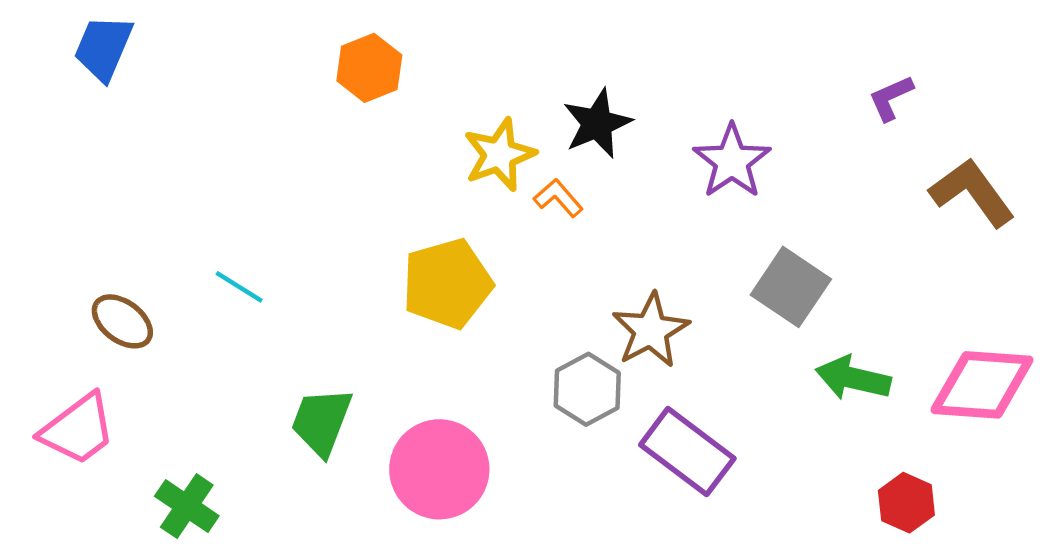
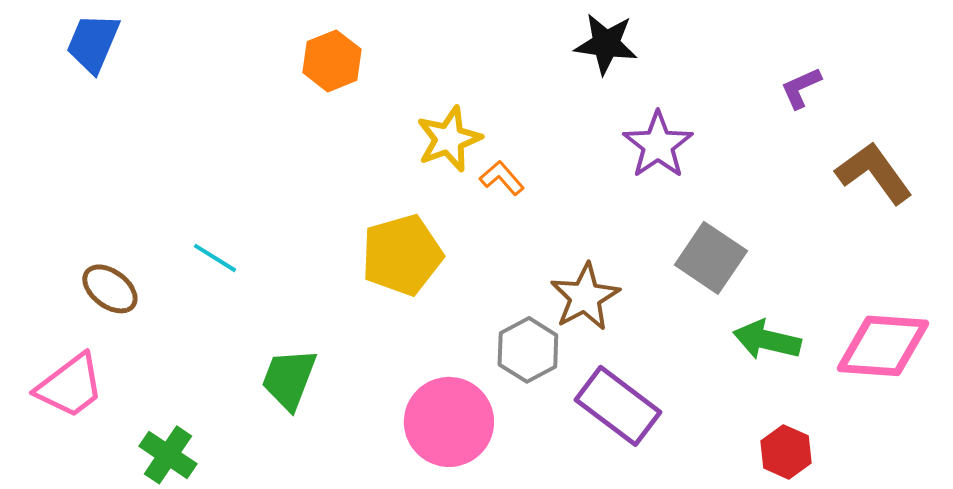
black star: (597, 123) -> (606, 44), moved, turned 30
pink circle: (439, 469) -> (449, 422), moved
red hexagon: (906, 503) -> (786, 452), moved

